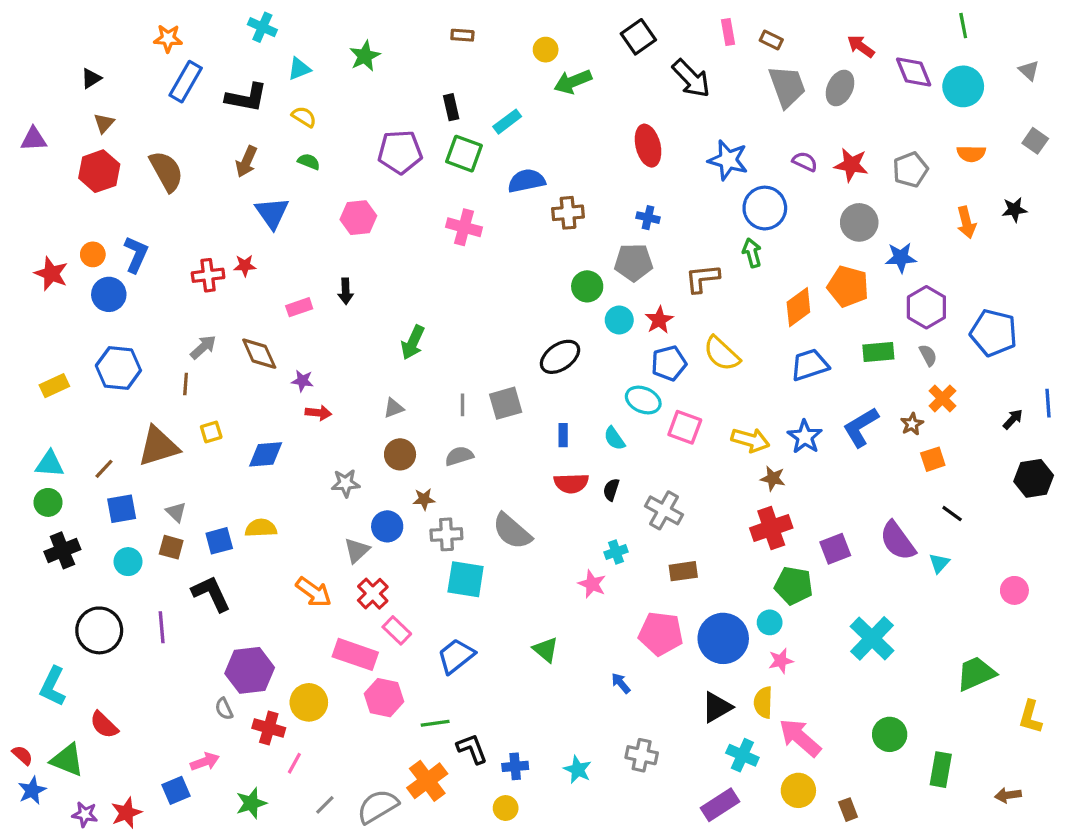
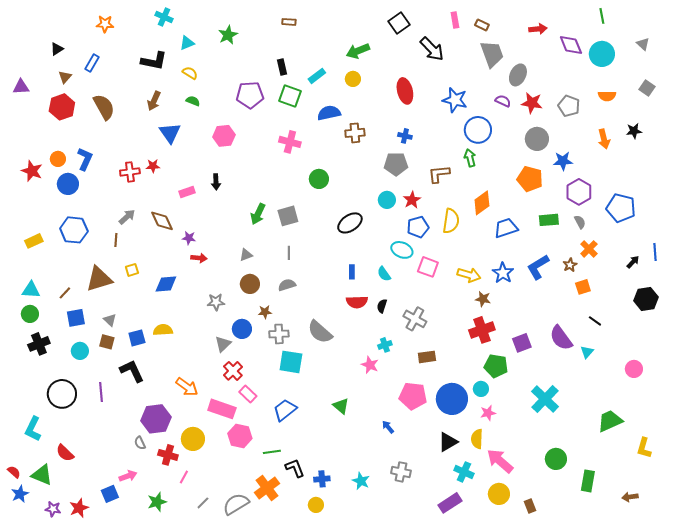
red arrow: (861, 46) -> (538, 29), turned 138
yellow circle: (546, 50) -> (353, 79), moved
blue rectangle: (186, 82) -> (92, 63), moved, size x0.7
gray ellipse: (840, 88) -> (518, 75), moved
gray pentagon: (910, 170) -> (569, 106), turned -30
green circle: (587, 286) -> (319, 179), moved
orange diamond: (798, 307) -> (482, 203), moved
yellow semicircle: (722, 354) -> (451, 221), turned -125
gray square: (506, 403) -> (288, 216), moved
orange arrow: (314, 592) -> (187, 387), moved

